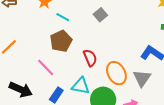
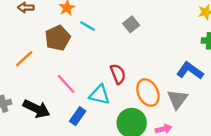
brown pentagon: (61, 41) -> (58, 38), moved
cyan triangle: (81, 86) -> (100, 95), moved

